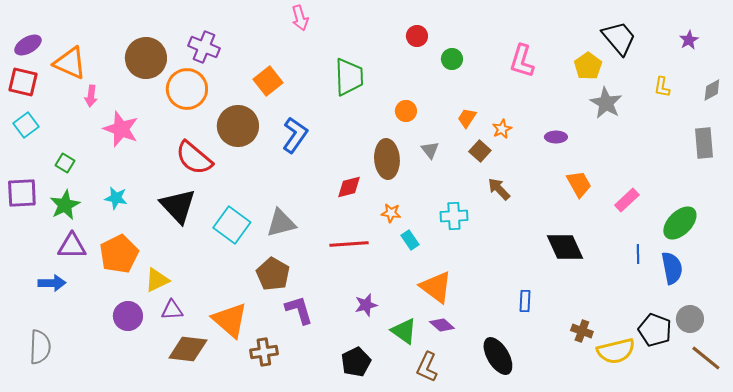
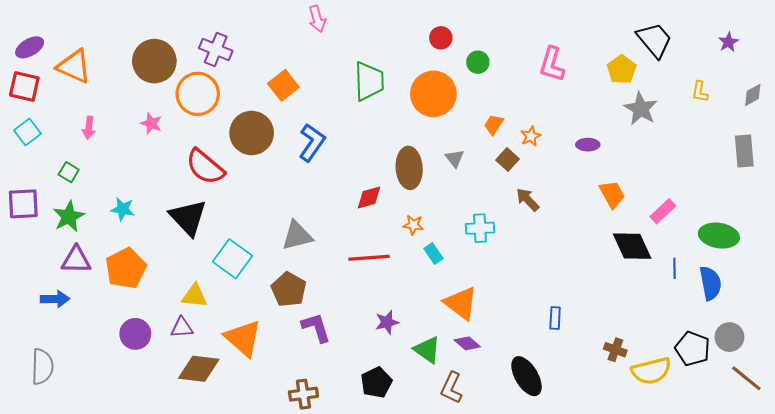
pink arrow: (91, 96) -> (89, 128), moved
orange circle: (406, 111) -> (433, 94), moved, size x2.0
pink star: (121, 129) -> (151, 123), moved, size x0.6
green ellipse: (680, 223) -> (719, 236), turned 54
cyan square: (232, 225) -> (233, 259), moved
black diamond: (565, 247) -> (632, 246), moved
yellow triangle: (157, 280) -> (195, 296), moved, turned 32
brown cross: (264, 352) -> (303, 394), moved

